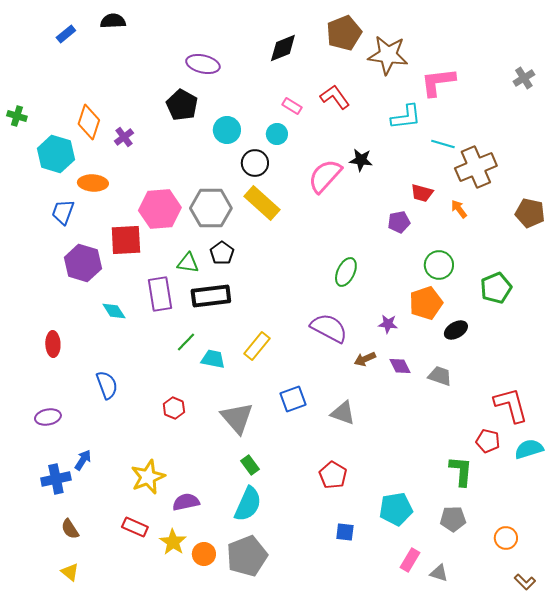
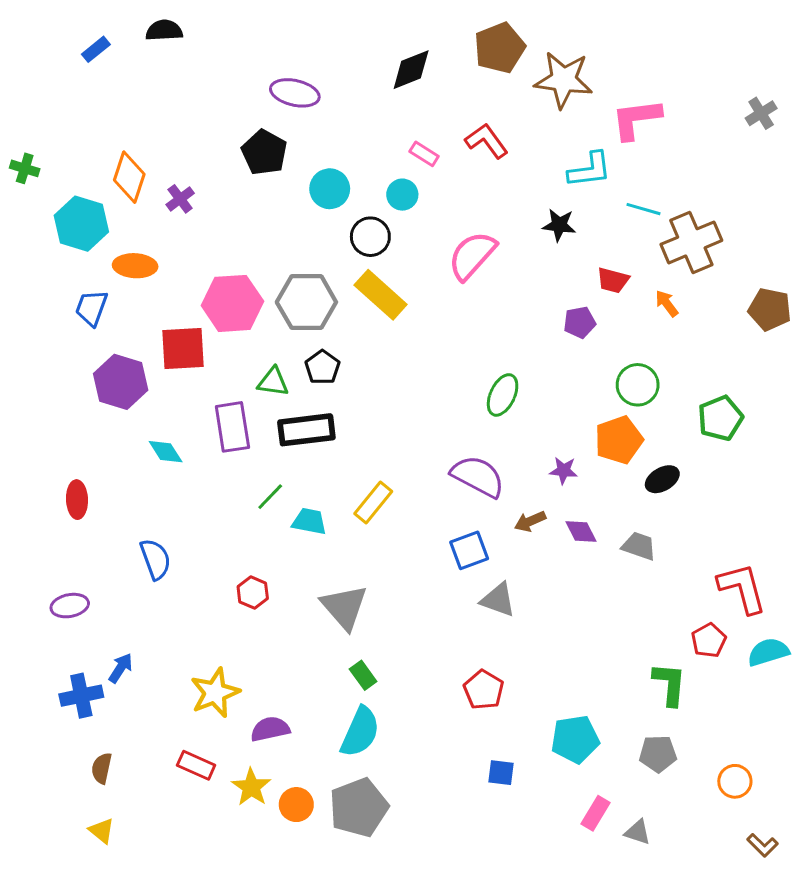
black star: (361, 160) -> (559, 225), moved
blue square: (293, 399) -> (469, 550), moved
red pentagon: (488, 441) -> (709, 640), turned 30
brown semicircle: (70, 529) -> (102, 768), turned 45

